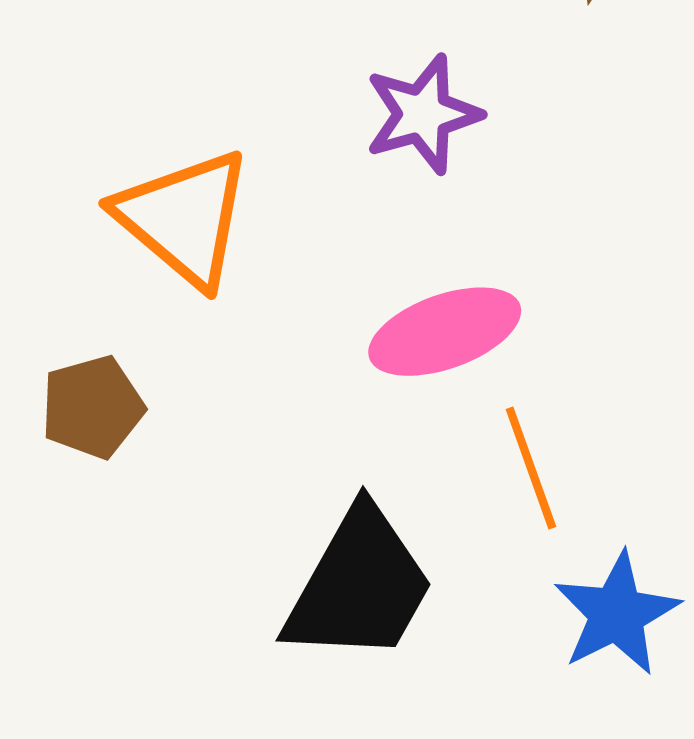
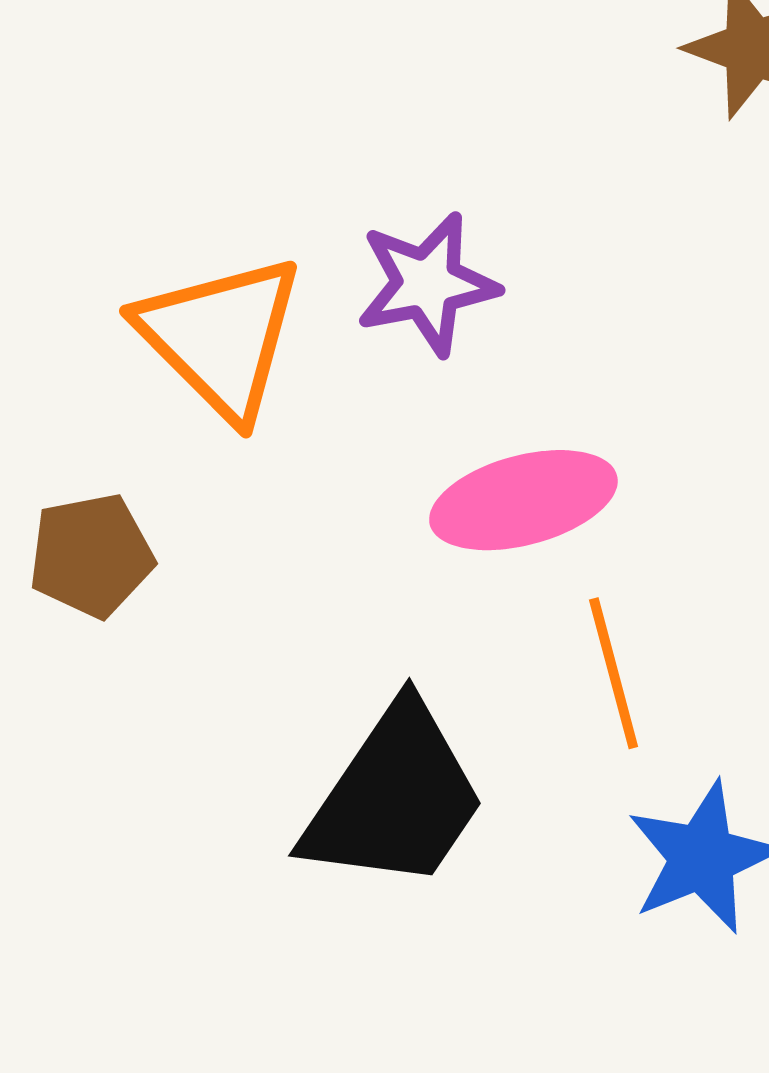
purple star: (423, 114) -> (427, 284), moved

